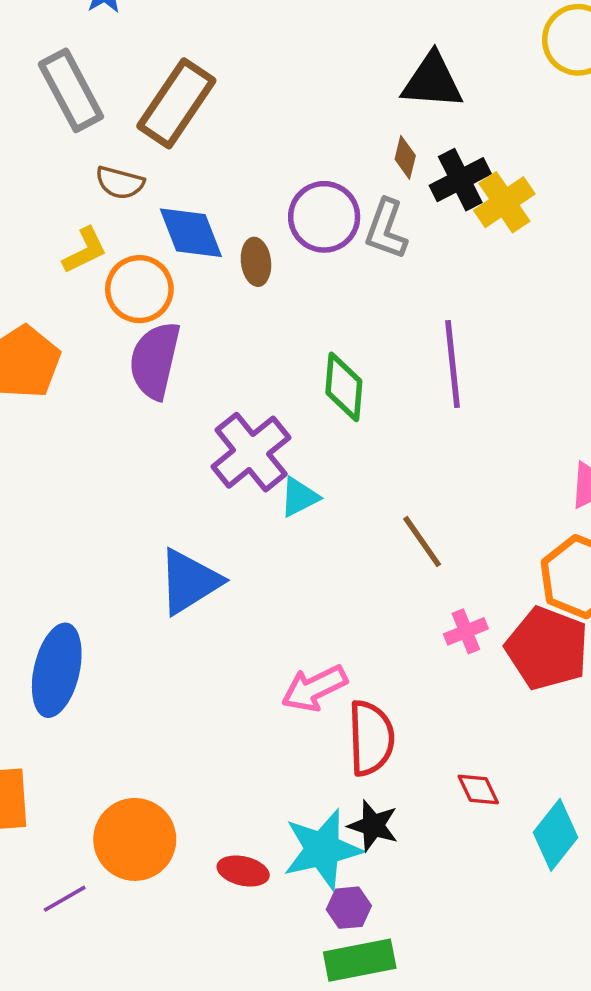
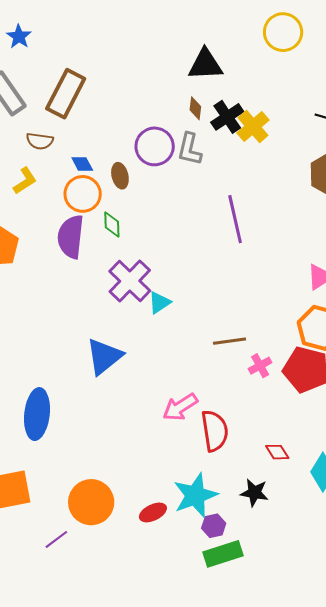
blue diamond: (191, 233) -> (82, 164), size x0.6
orange circle: (139, 289) -> (83, 194), moved
green diamond: (344, 387) -> (112, 225), moved, size x0.7
brown line: (422, 542) -> (230, 341), moved, turned -56
black star: (373, 826) -> (254, 493), moved
red ellipse: (243, 871) -> (153, 512), turned -32

